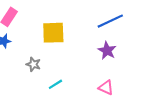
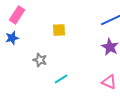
yellow square: (53, 33) -> (59, 30), size x0.6

